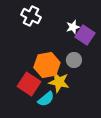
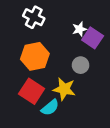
orange hexagon: (47, 65) -> (35, 56), moved

